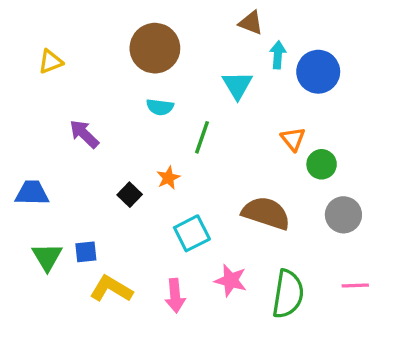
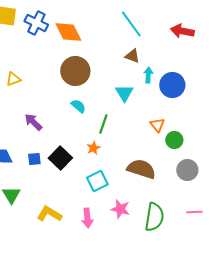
cyan semicircle: (160, 107) -> (78, 106), turned -147
orange star: (168, 178) -> (93, 148), moved
black square: (130, 195) -> (60, 158), size x1.6
blue square: (86, 252) -> (34, 159), moved

